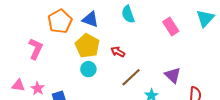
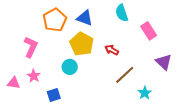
pink rectangle: (171, 26) -> (149, 31), moved
cyan circle: (88, 69) -> (70, 67), moved
purple triangle: (173, 75) -> (164, 62), moved
pink star: (38, 88) -> (34, 76), moved

